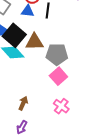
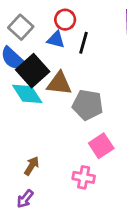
pink square: (58, 76) -> (101, 146), moved
pink cross: (61, 106) -> (84, 177), turned -35

